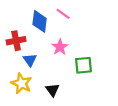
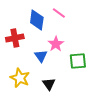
blue triangle: (30, 60) -> (41, 56), moved

